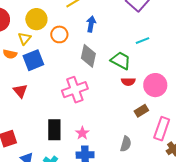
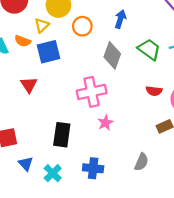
green trapezoid: (121, 61) -> (149, 49), moved
pink star: (82, 133) -> (105, 123), moved

